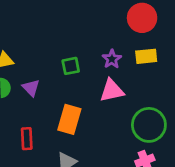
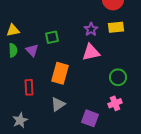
green square: (71, 66) -> (52, 37), moved
green circle: (149, 125) -> (118, 77), size x0.7

